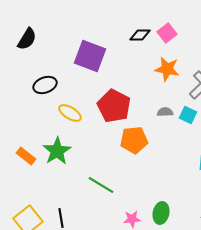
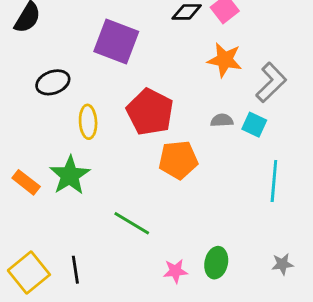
yellow ellipse: (70, 113) -> (88, 122), turned 55

